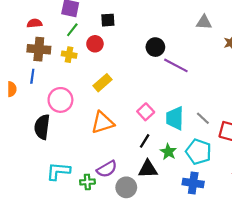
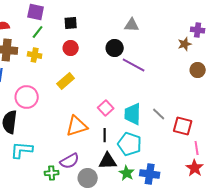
gray triangle: (204, 22) -> (132, 25), moved
red circle: (95, 44) -> (71, 48), moved
orange triangle: (103, 123) -> (77, 126), moved
black line: (145, 141) -> (105, 135), turned -32
green star: (168, 152) -> (127, 173), moved
cyan pentagon: (199, 152) -> (130, 144), moved
cyan L-shape: (58, 171) -> (22, 150), moved

